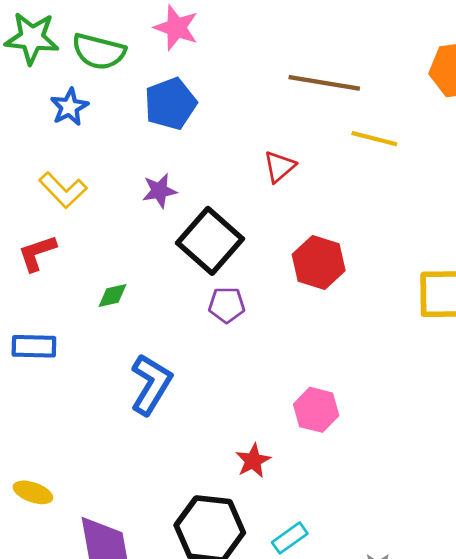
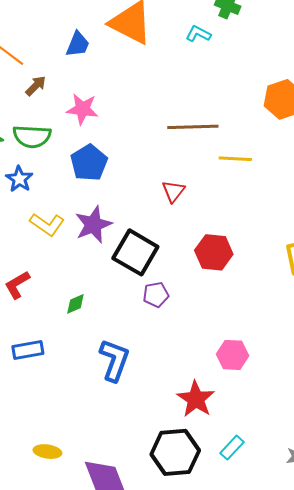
yellow L-shape: (63, 190) -> (47, 224), moved
purple star: (159, 191) -> (93, 225), size x1.5
red star: (253, 461) -> (196, 399), size x1.5

